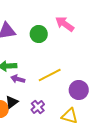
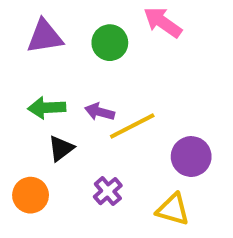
purple arrow: (18, 79) -> (100, 112), moved
black triangle: (12, 102) -> (61, 148), moved

